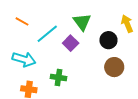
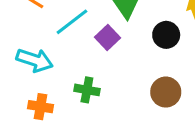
brown circle: (114, 67) -> (166, 92), moved

